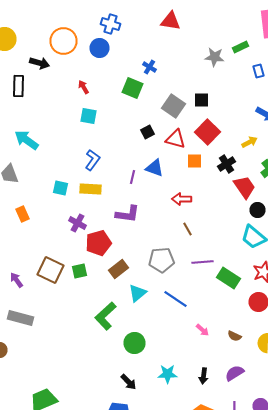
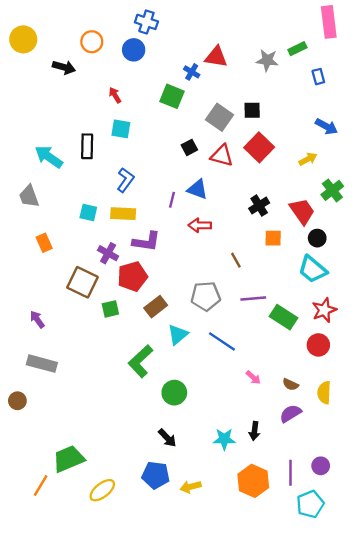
red triangle: (170, 21) -> (216, 57), moved
orange circle: (64, 41) -> (92, 42), size x0.7
black rectangle: (18, 86) -> (87, 146), moved
orange square: (194, 161) -> (273, 238), moved
black cross: (226, 164) -> (259, 206), moved
red arrow: (182, 199) -> (200, 225), moved
purple L-shape: (128, 214) -> (146, 242), moved
brown square: (50, 270) -> (82, 282), moved
purple semicircle: (234, 373) -> (290, 414), moved
cyan star: (168, 374) -> (224, 439), moved

